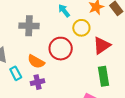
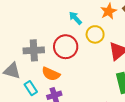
gray cross: (29, 26) -> (34, 50), moved
red circle: (61, 49) -> (66, 47), moved

